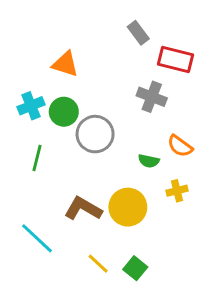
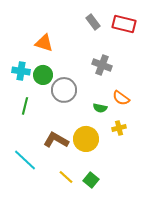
red rectangle: (176, 60) -> (124, 24), moved
cyan cross: (31, 106) -> (21, 71), turned 30

